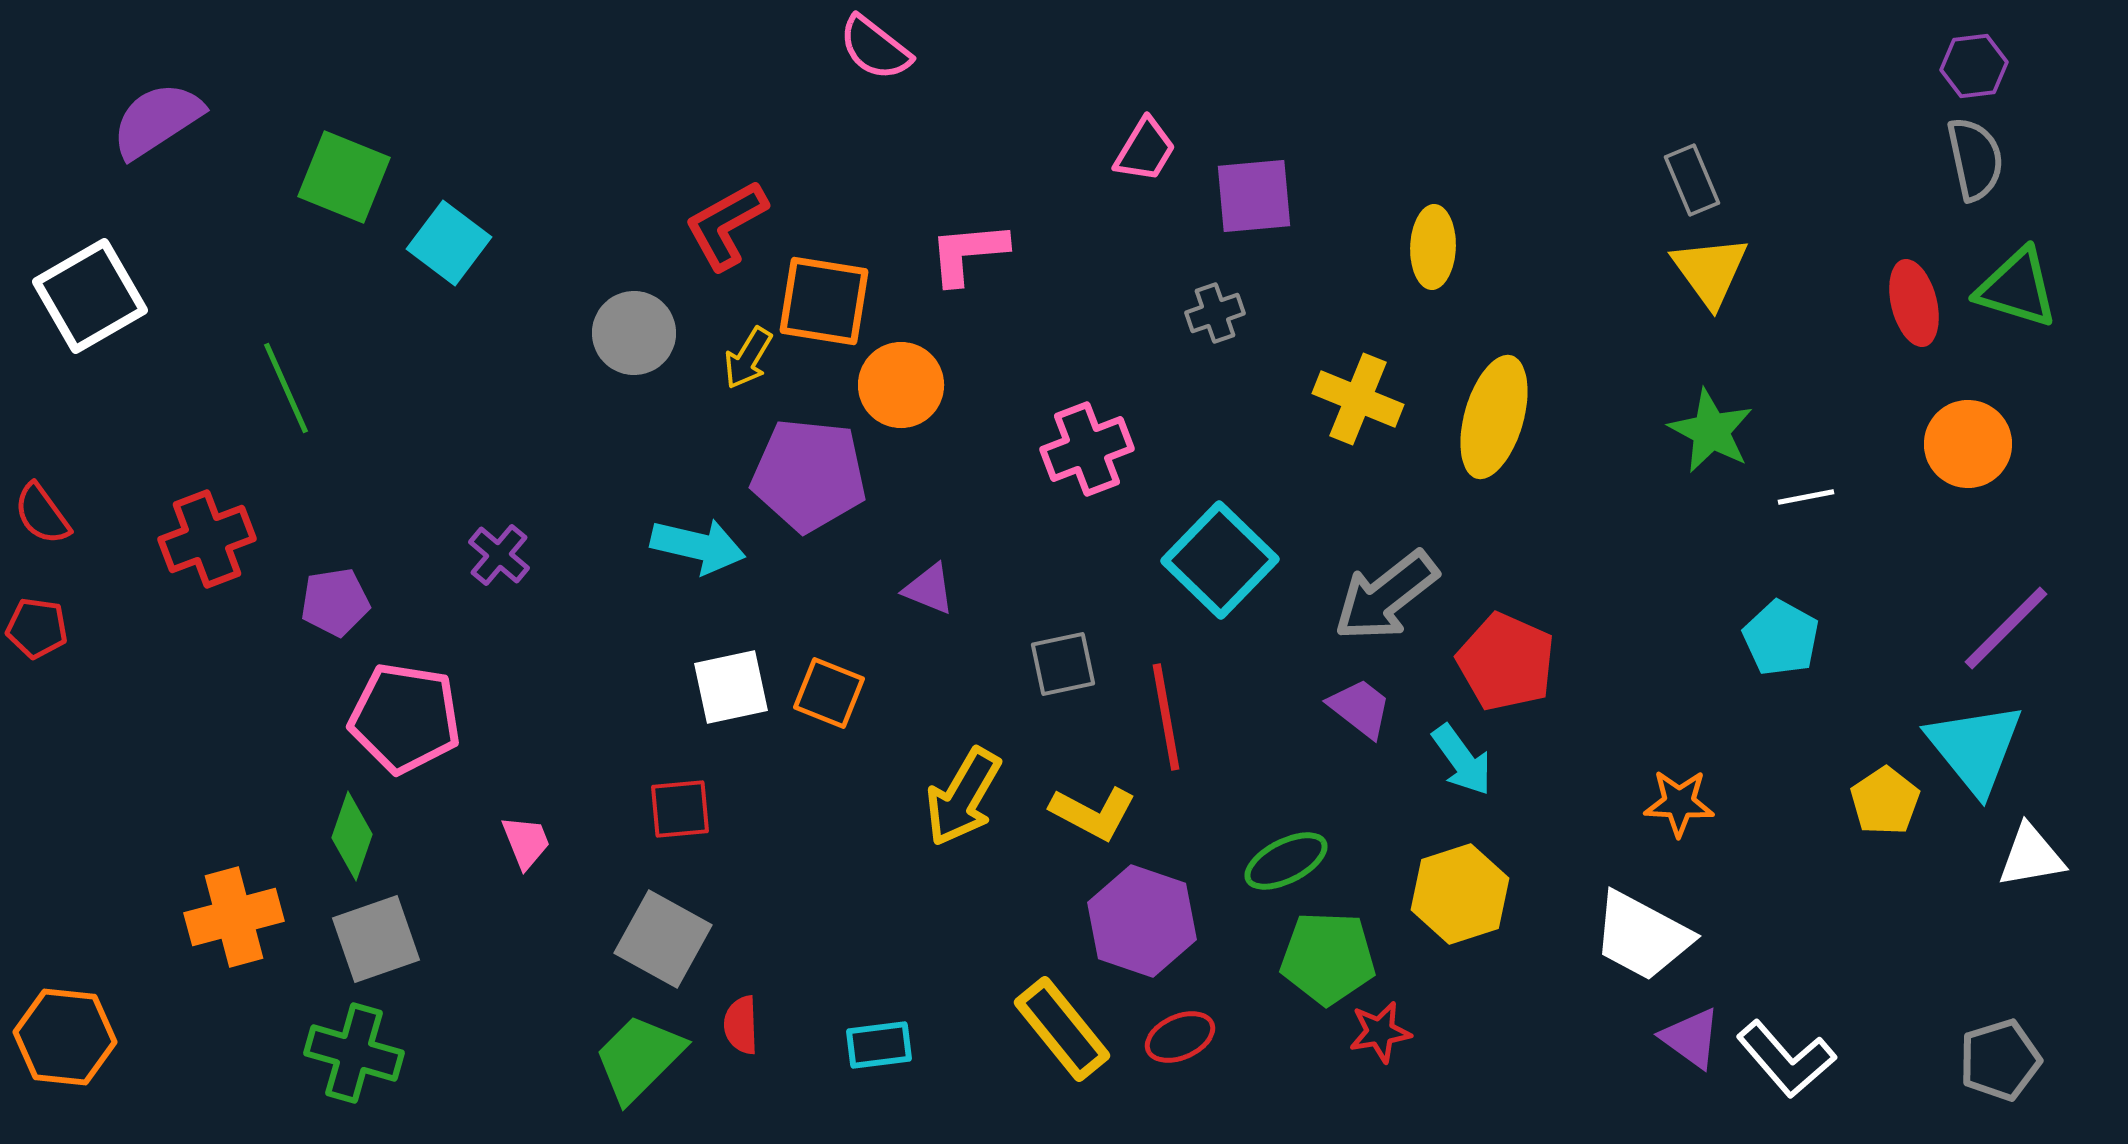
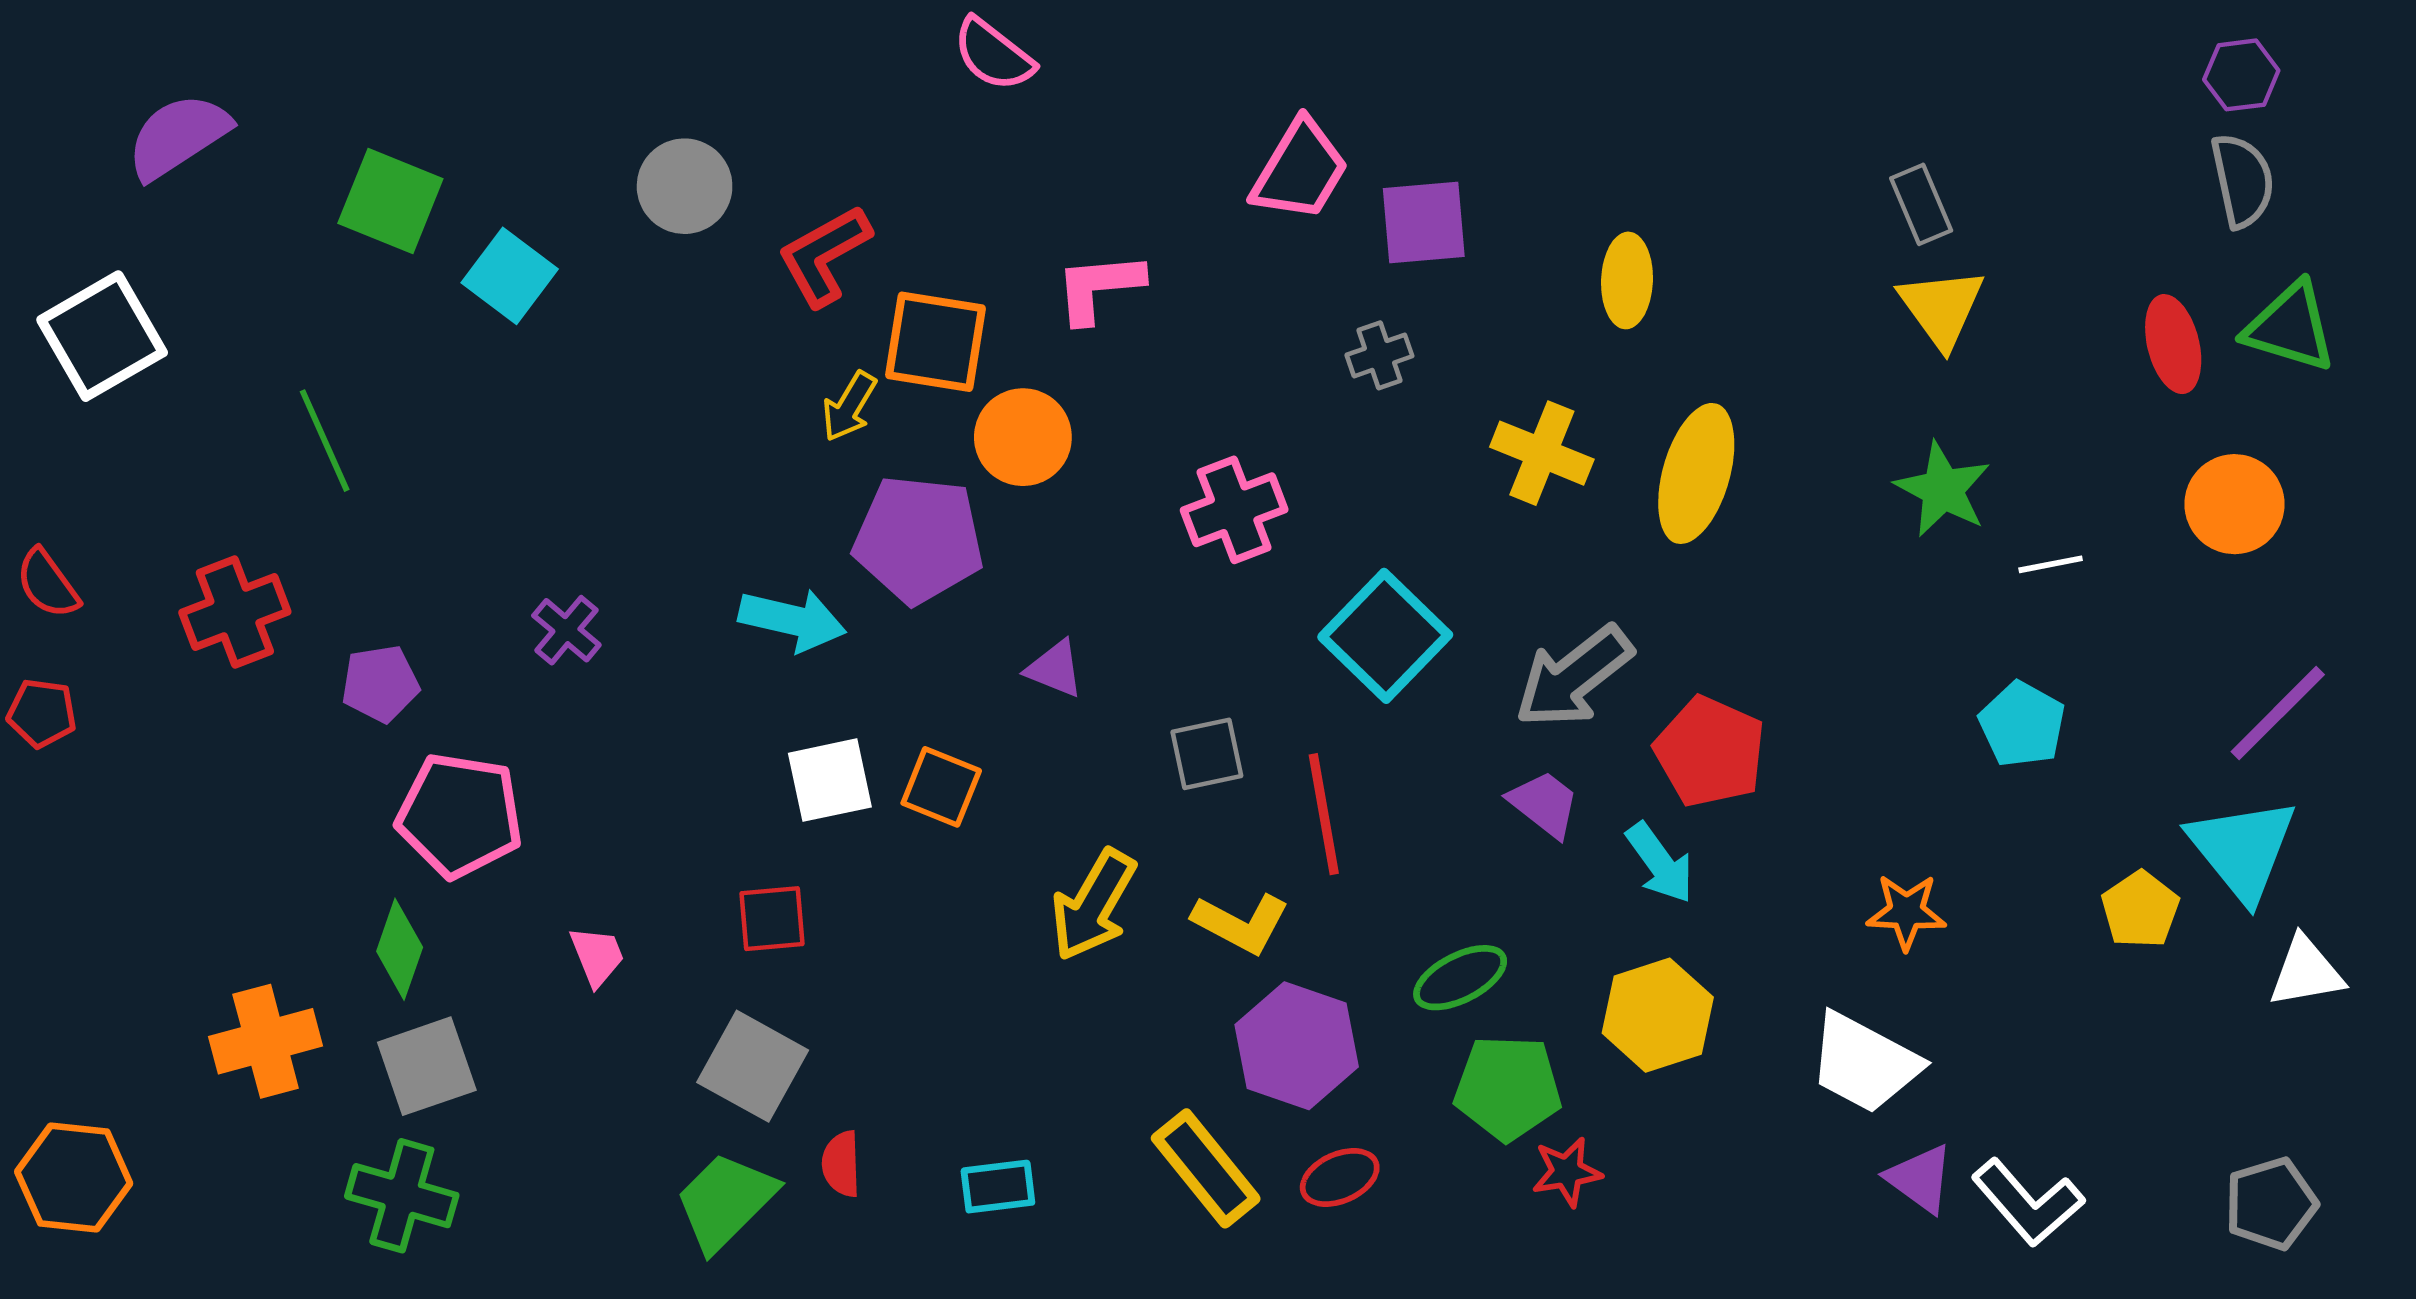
pink trapezoid: (1145, 150) -> (1300, 170), size x1.4
gray circle: (634, 333) -> (685, 186), moved

